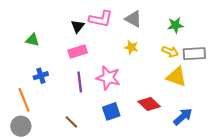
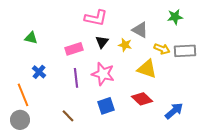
gray triangle: (133, 19) -> (140, 30), moved
green star: (175, 25) -> (175, 17), moved
black triangle: (78, 26) -> (102, 42), moved
blue cross: (41, 76) -> (39, 72), turned -32
yellow triangle: (176, 77) -> (147, 69), moved

